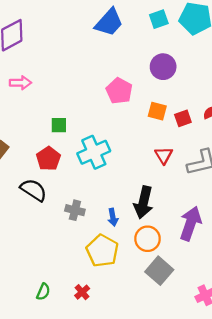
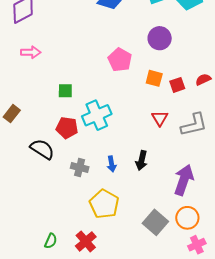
red pentagon: (48, 159) -> (67, 128), moved, turned -30
black arrow: (144, 202) -> (141, 161), size x0.7
blue arrow: (113, 217) -> (112, 164), moved
orange circle: (148, 239) -> (187, 218), moved
red cross: (82, 292) -> (86, 241), size x1.5

